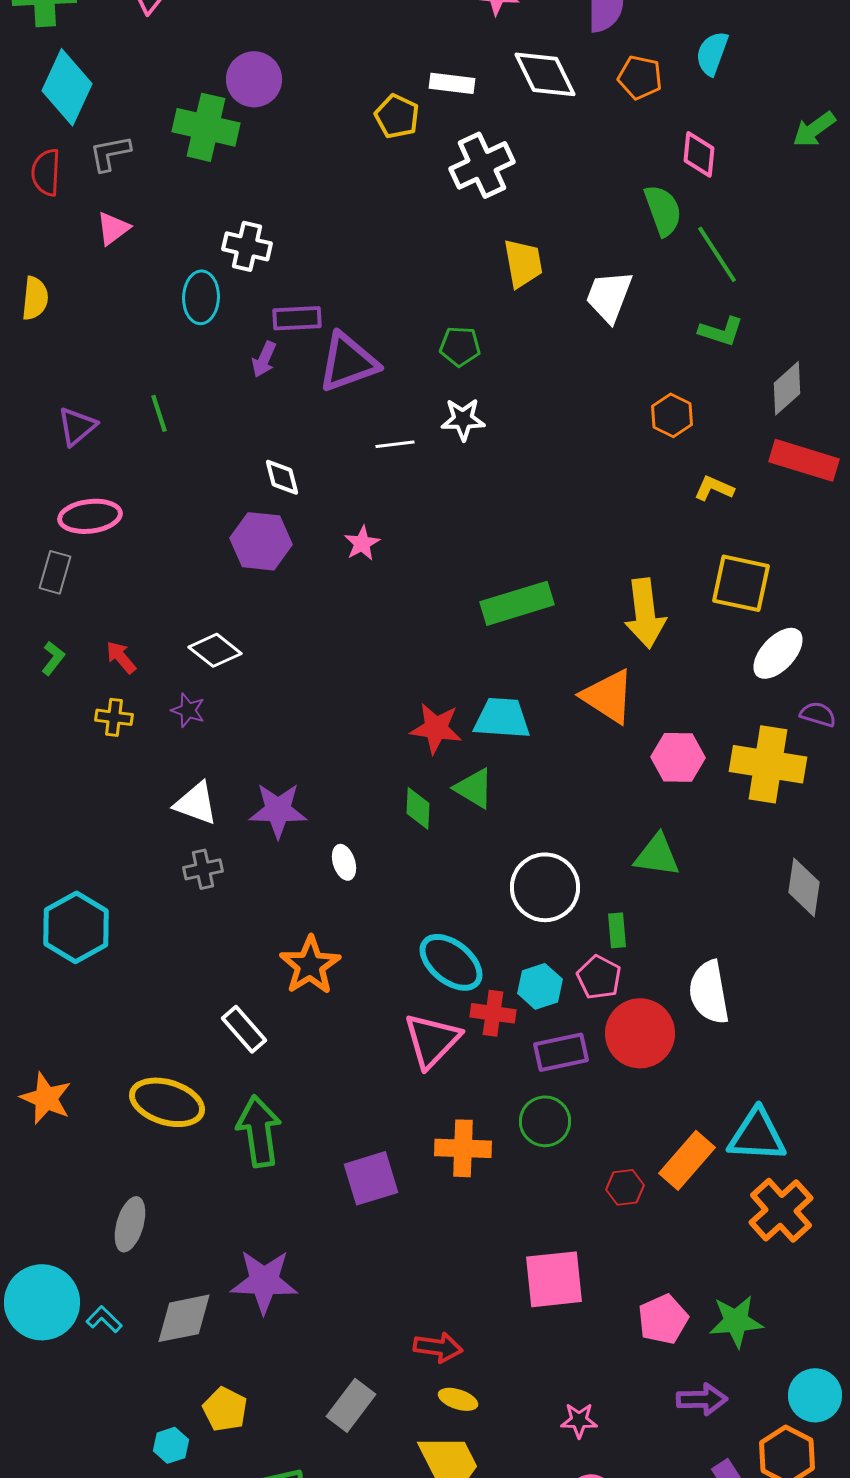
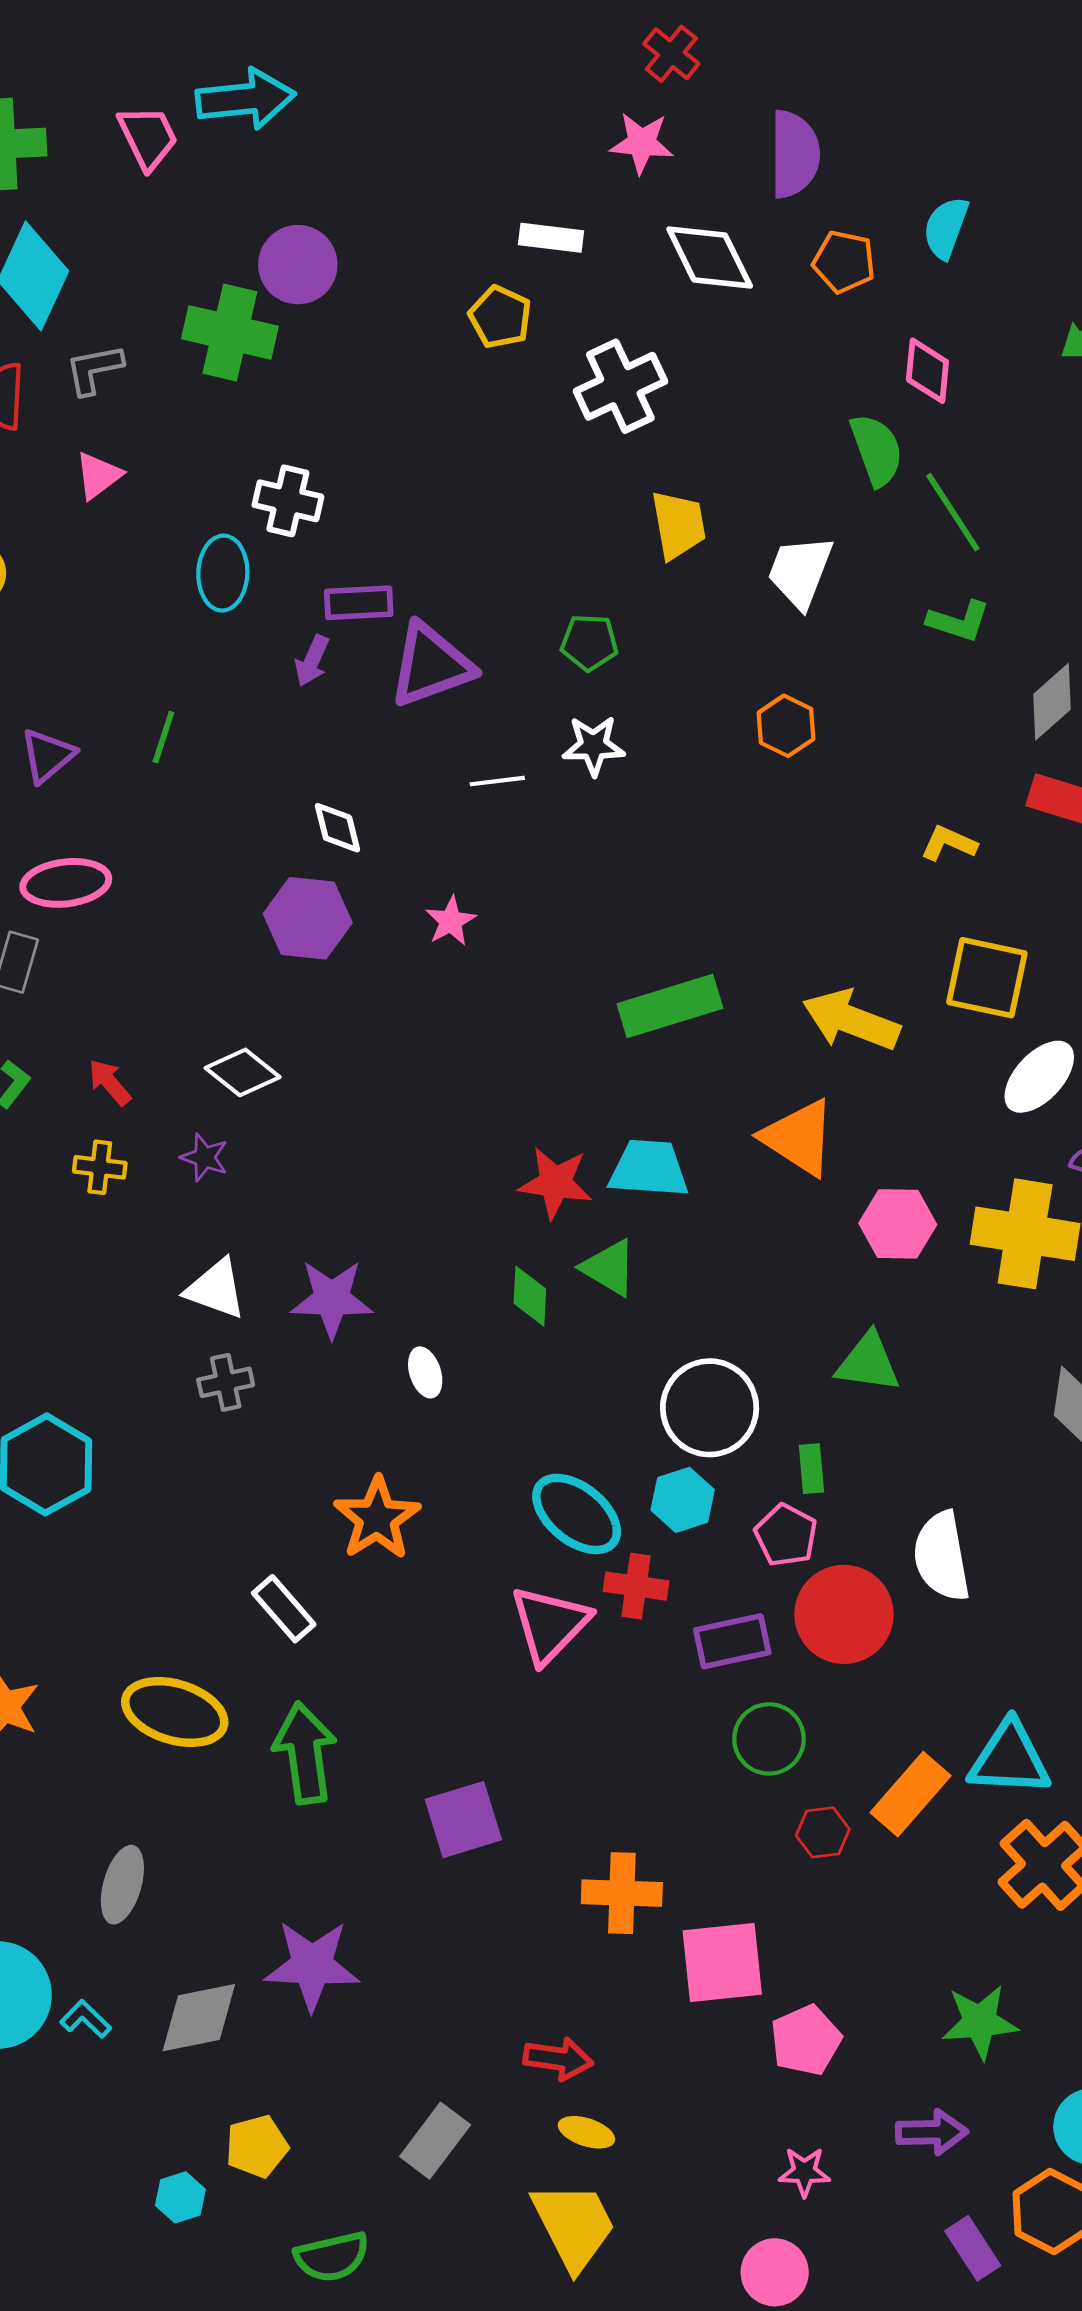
white rectangle: (452, 83) -> (551, 238), moved
green line: (159, 413) -> (163, 737), turned 36
orange hexagon: (672, 415) -> (786, 726), moved
yellow arrow: (645, 613) -> (851, 1020), turned 118
cyan hexagon: (540, 986) -> (683, 1500), moved
green circle: (545, 1121) -> (769, 1739), moved
orange cross: (463, 1148) -> (622, 1893), moved
pink pentagon: (663, 1319) -> (806, 2040), moved
yellow pentagon: (225, 1409) -> (257, 2146), turned 30
pink star: (579, 1420) -> (804, 2172), moved

